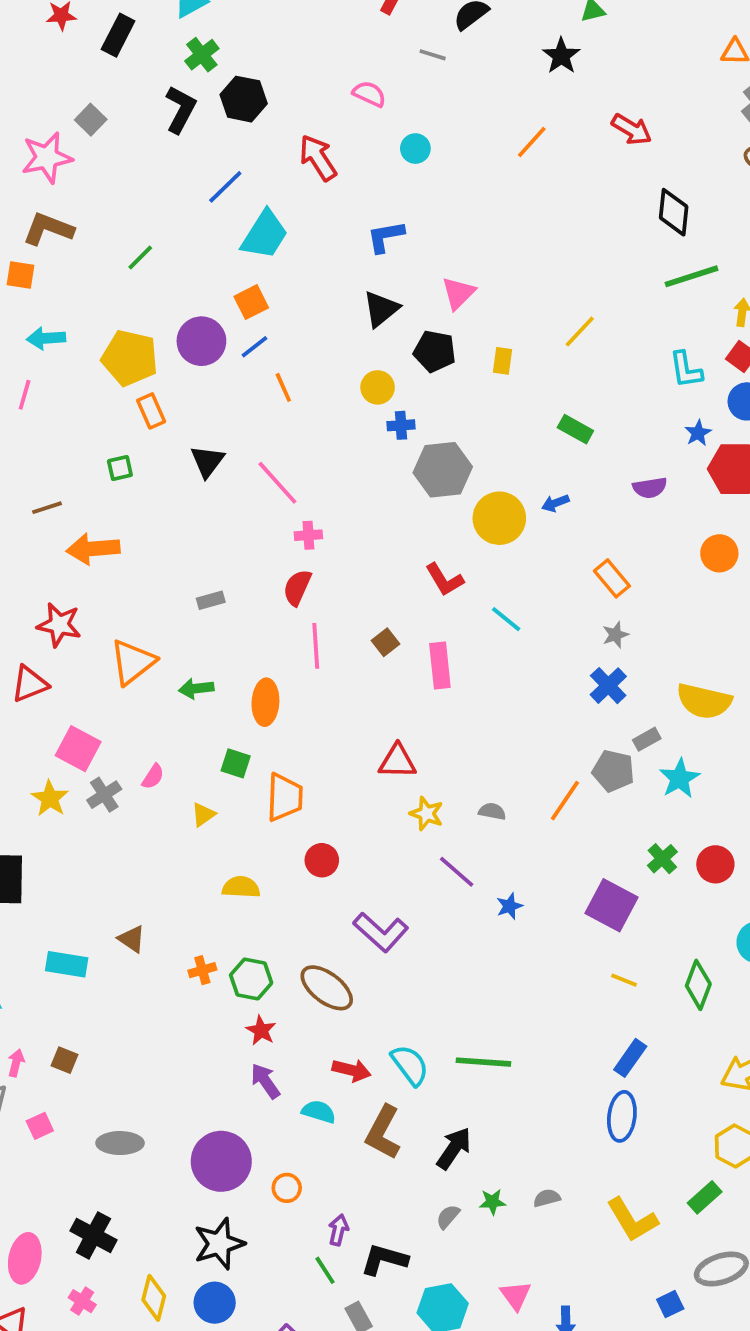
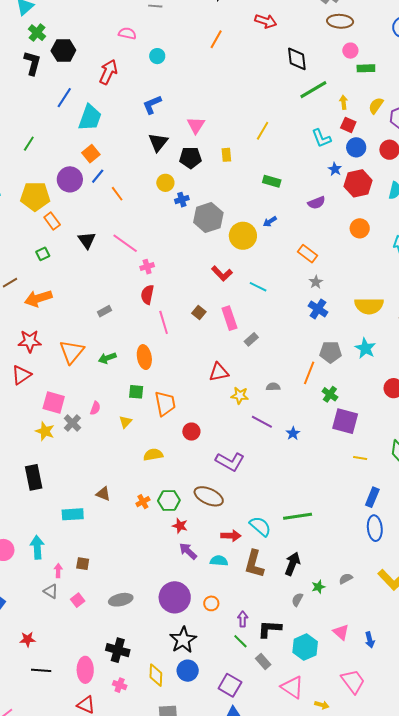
red arrow: (318, 158) -> (108, 72), turned 70
gray rectangle: (647, 739) -> (251, 339), moved
green cross: (662, 859) -> (330, 394), moved

